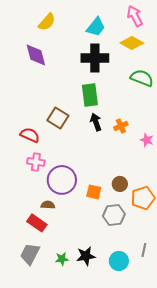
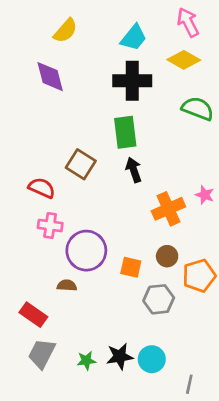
orange cross: (121, 126) -> (168, 209), moved, size x1.6
red rectangle: (37, 223) -> (33, 315), moved
gray line: (144, 250) -> (189, 384), moved
cyan circle: (119, 261) -> (152, 359), moved

